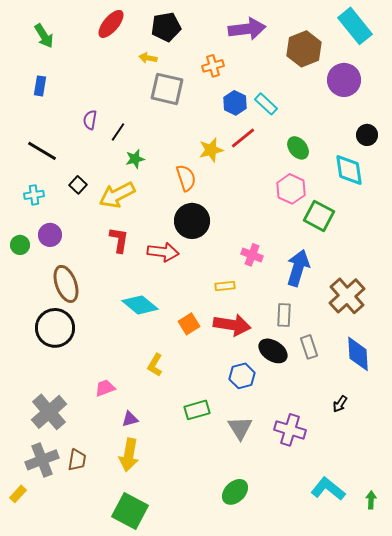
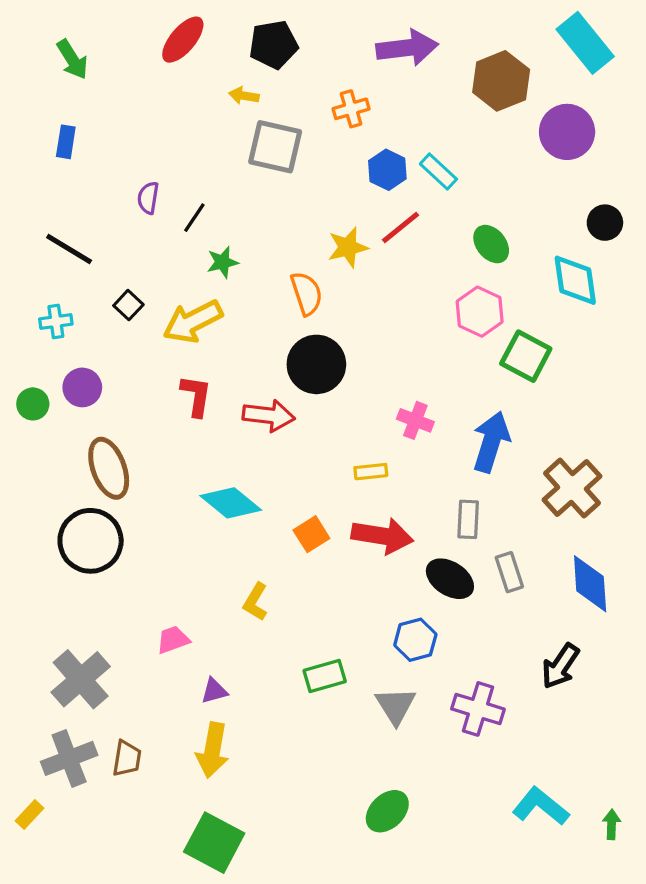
blue hexagon: (242, 376) -> (415, 640), moved
black arrow: (340, 404) -> (560, 666), size x1.6

